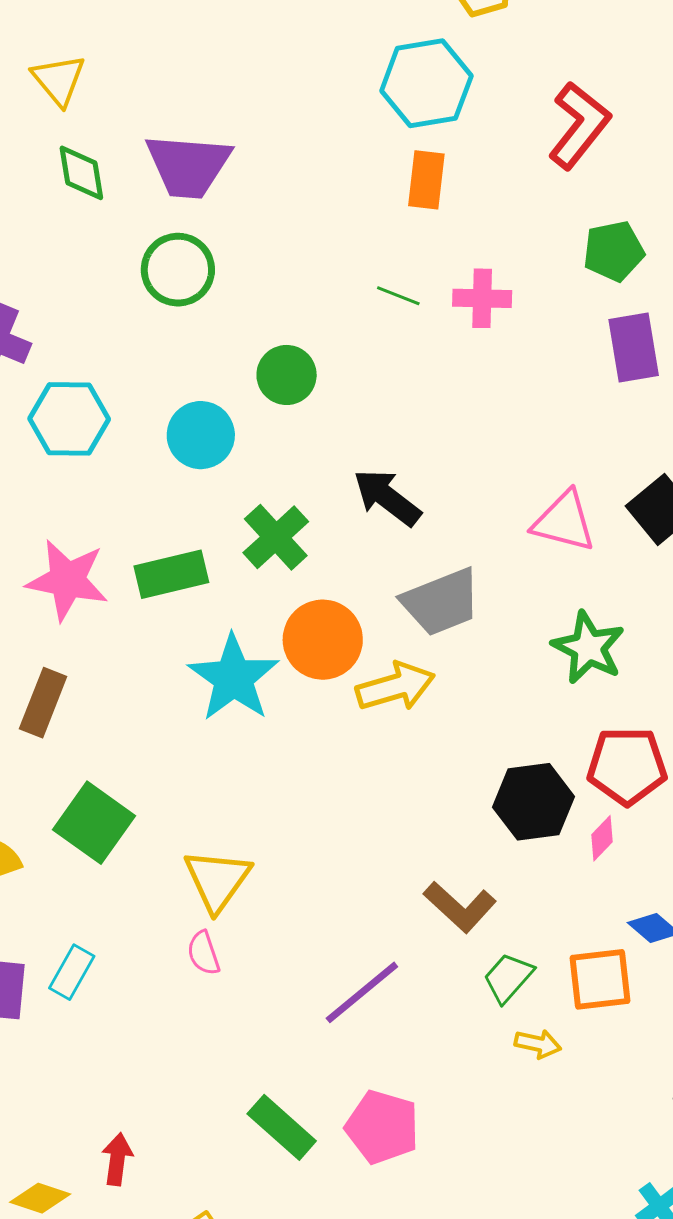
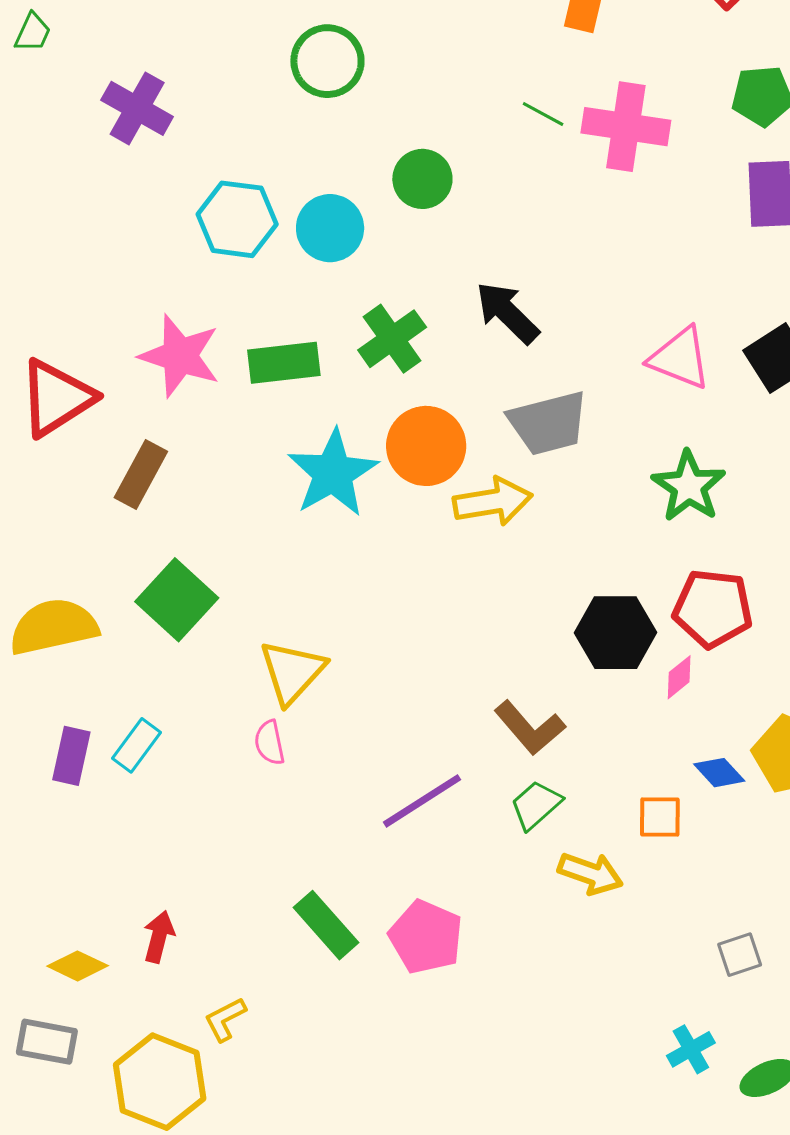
pink cross: (482, 298) -> (626, 127), size x1.5
cyan hexagon: (69, 419) -> (237, 219), moved
green trapezoid: (508, 978) -> (536, 805), moved
orange square: (600, 979) -> (660, 817), size x0.7
yellow arrow: (538, 1044) -> (590, 873), size x1.4

